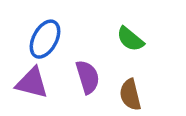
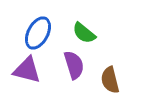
green semicircle: (130, 39) -> (84, 33), moved

